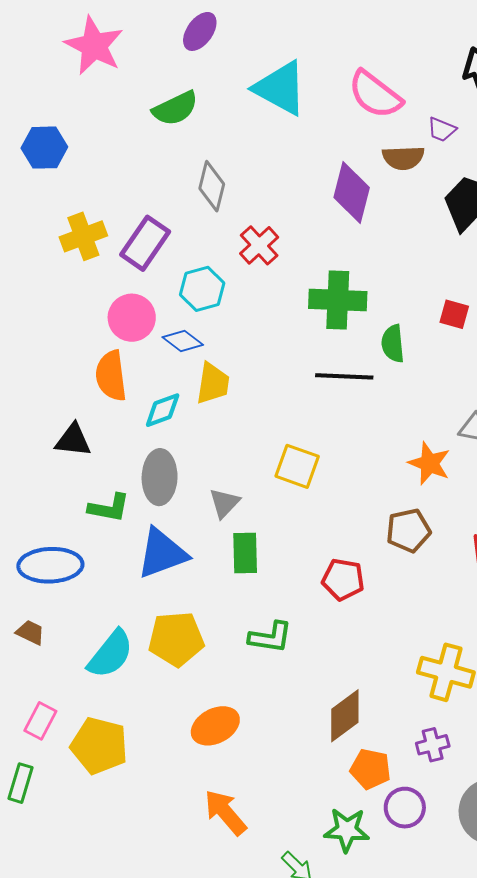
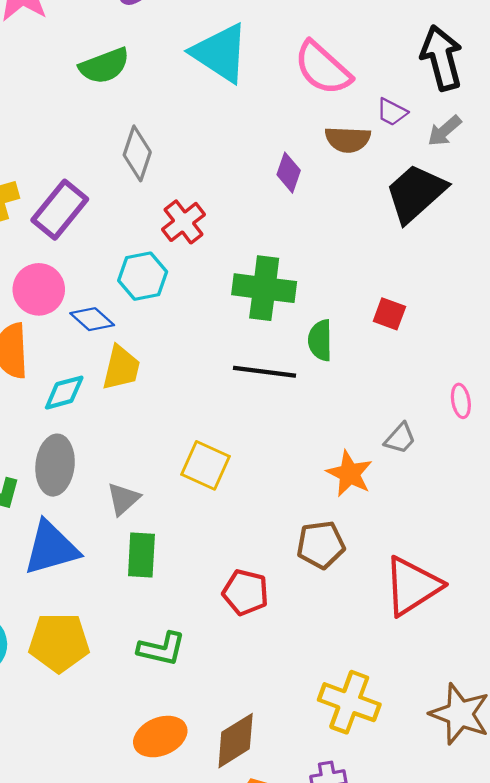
purple diamond: (352, 193) -> (289, 173), size x0.6
cyan hexagon: (202, 289) -> (143, 276), moved
orange ellipse: (215, 726) -> (160, 737), moved

